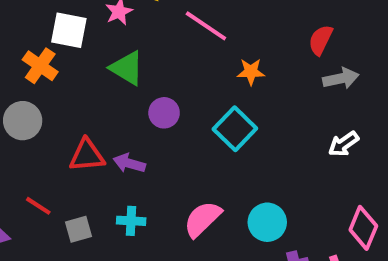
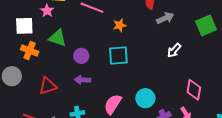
orange cross: (40, 66) -> (30, 51), moved
cyan square: (235, 129) -> (118, 55), turned -35
purple arrow: (129, 163) -> (82, 80), moved

